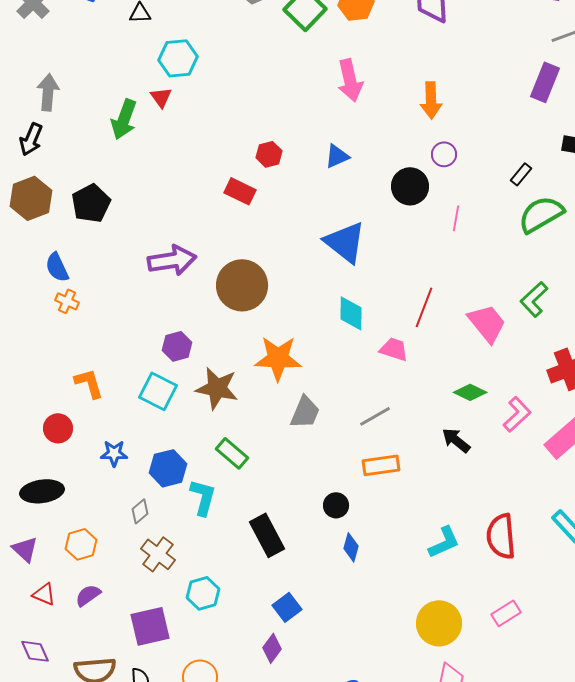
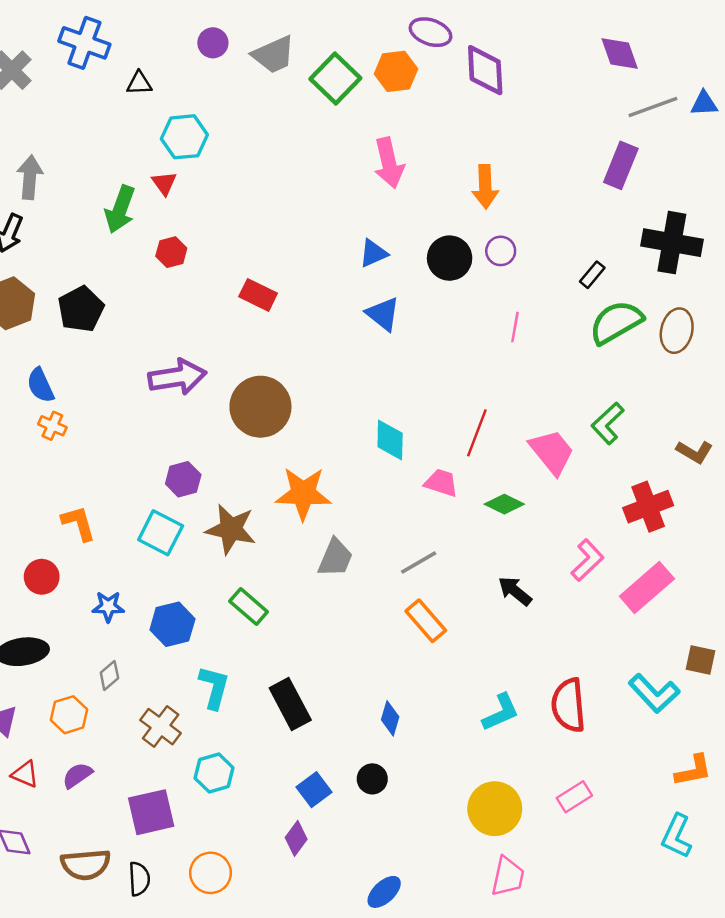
red hexagon: (269, 154) -> (171, 252), moved
black circle: (410, 186) -> (450, 258), moved
blue triangle: (345, 242) -> (383, 314), moved, size x0.7
green diamond: (470, 392) -> (504, 504), moved
orange rectangle: (381, 465) -> (426, 621), turned 57
cyan L-shape: (203, 497) -> (214, 687), moved
black circle: (336, 505) -> (372, 779), moved
gray diamond: (140, 511) -> (109, 675), moved

